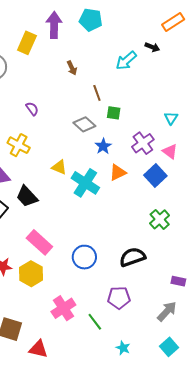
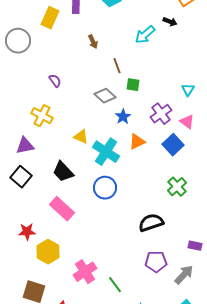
black trapezoid: (27, 196) -> (63, 172), moved
blue circle: (84, 257) -> (105, 188), moved
yellow hexagon: (31, 274) -> (48, 252), moved
purple pentagon: (119, 298) -> (156, 262), moved

